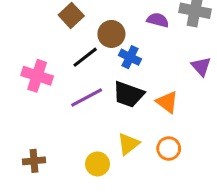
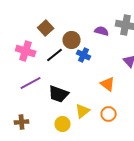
pink cross: (37, 76) -> (26, 51), moved
black trapezoid: (128, 94) -> (59, 94), moved
purple line: (87, 97) -> (31, 83), moved

